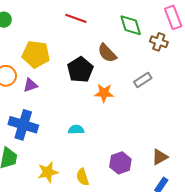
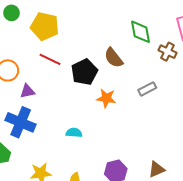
red line: (76, 18) -> (50, 59), moved
yellow pentagon: (36, 54) -> (45, 26), moved
purple triangle: (30, 85) -> (27, 91), moved

